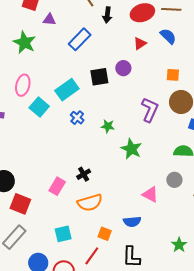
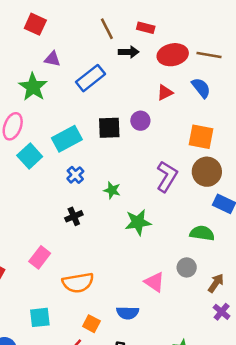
black arrow: (107, 15) -> (129, 52), turned -105
purple triangle: (49, 20) -> (52, 59), moved
green star: (24, 42) -> (33, 87), moved
orange square: (173, 75) -> (201, 137), size x1.5
green star: (131, 149) -> (138, 222), turned 30
black cross: (84, 174) -> (74, 216), moved

